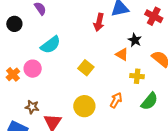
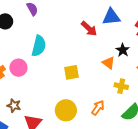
red arrow: (99, 22) -> (89, 29), turned -66
cyan semicircle: (51, 45) -> (39, 46), turned -45
yellow square: (86, 68) -> (71, 72), turned 35

